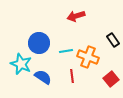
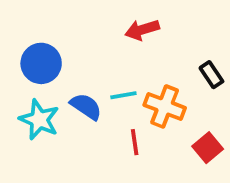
blue circle: (39, 43) -> (41, 63), moved
blue semicircle: (43, 77) -> (86, 106), moved

